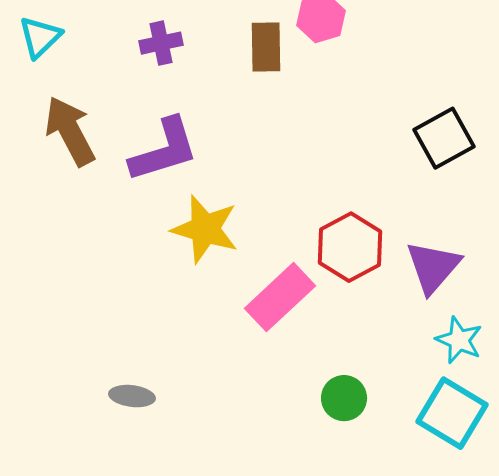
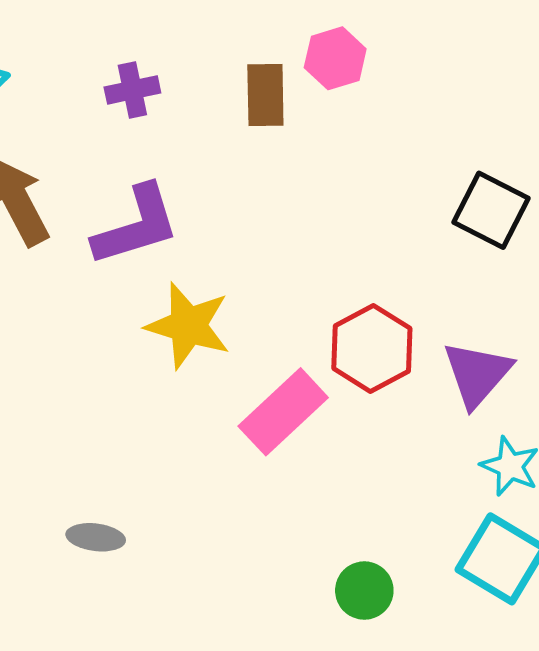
black square: (444, 138) -> (491, 210), turned -34
green circle: (344, 398) -> (364, 591), moved

